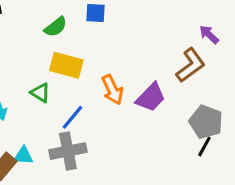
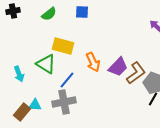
green semicircle: (56, 27) -> (49, 14), moved
brown L-shape: (191, 65) -> (136, 73), moved
green triangle: (40, 93) -> (46, 64), size x1.5

